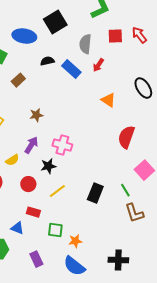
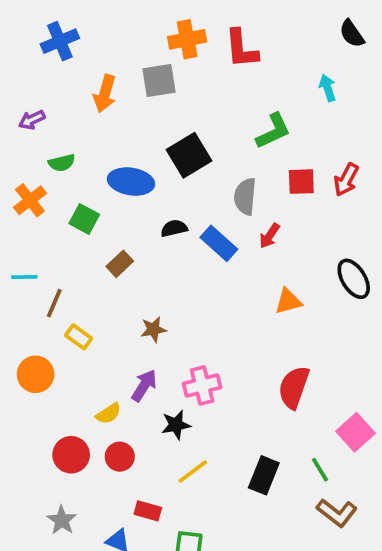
red arrow: (139, 35) -> (346, 180), turned -114
orange triangle: (108, 100) -> (288, 301), turned -49
red semicircle: (126, 137) -> (294, 387), moved
pink cross: (62, 145) -> (202, 385), turned -30
red circle: (28, 184) -> (120, 457), moved
brown L-shape: (134, 213) -> (337, 513), turned -35

